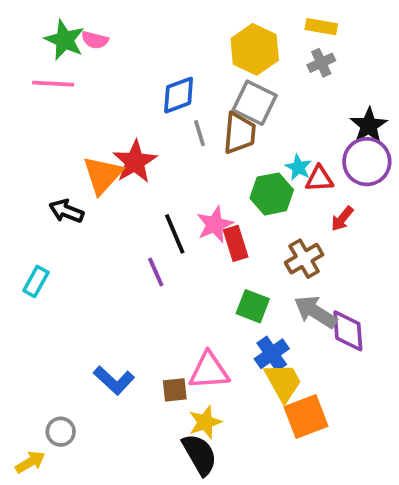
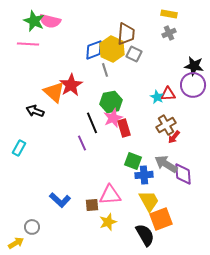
pink semicircle: (95, 40) -> (50, 21), size x1.5
yellow hexagon: (255, 49) -> (112, 49), moved
gray square: (255, 103) -> (134, 54), size x0.7
black star: (369, 126) -> (194, 66), turned -30
brown trapezoid: (239, 133) -> (126, 34), moved
cyan star: (298, 167) -> (157, 97), moved
orange triangle: (103, 175) -> (54, 92), turned -30
green hexagon: (272, 194) -> (111, 102), moved
red arrow: (342, 219) -> (174, 137), moved
brown cross: (304, 259) -> (166, 125), moved
blue cross: (272, 354) -> (144, 175), moved, turned 30
black semicircle: (200, 454) -> (145, 235), moved

